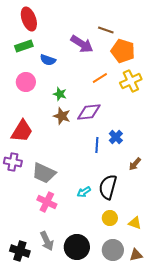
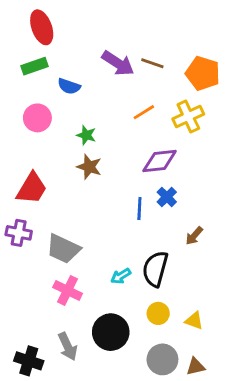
brown line: (106, 30) -> (152, 63), moved
orange pentagon: (123, 51) -> (203, 73), moved
purple diamond: (89, 112) -> (160, 161), moved
black circle: (77, 247) -> (111, 332), moved

